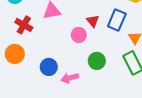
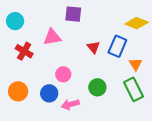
pink circle: (79, 35) -> (63, 74), moved
orange circle: (15, 54) -> (18, 91), moved

